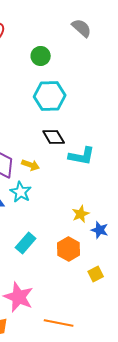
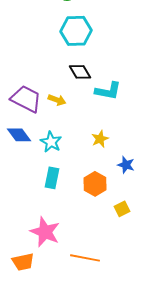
cyan star: (21, 192) -> (51, 142), moved
yellow star: (81, 214) -> (100, 139), moved
cyan rectangle: (26, 243) -> (52, 178), turned -30

